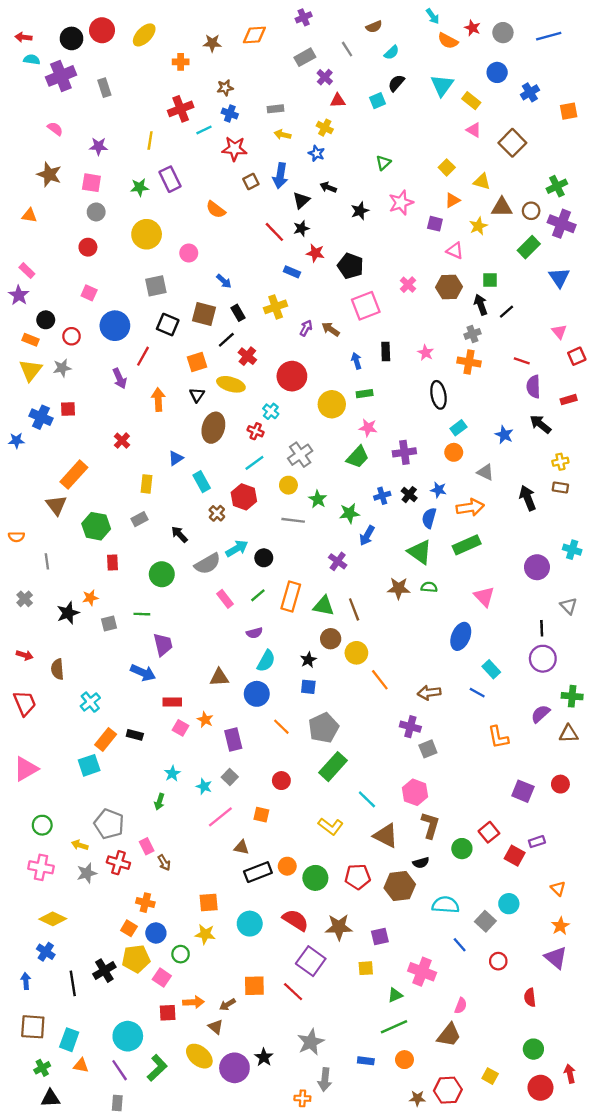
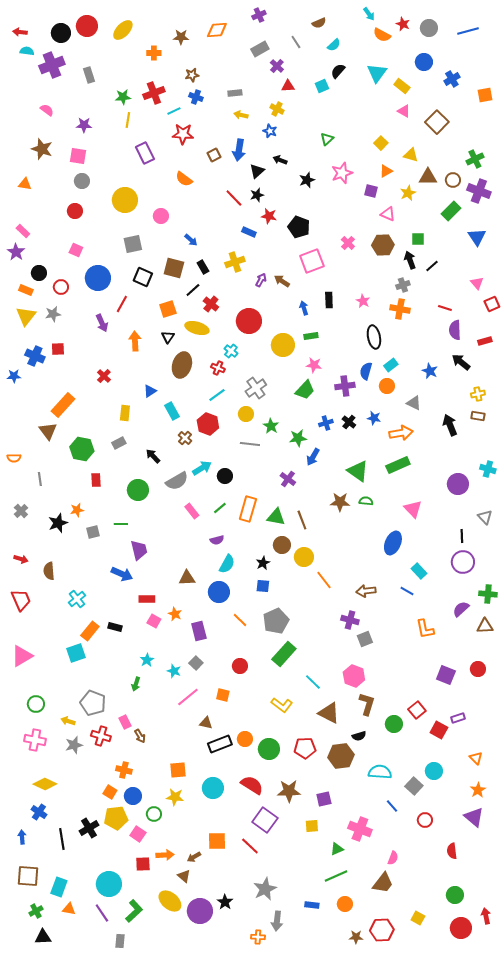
red star: (234, 149) -> (183, 134), moved
green star: (140, 187) -> (123, 97), moved
blue semicircle: (429, 518) -> (366, 371), moved
gray rectangle: (117, 1103) -> (120, 941), moved

